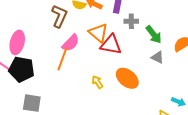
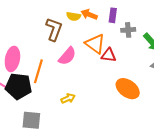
red triangle: (111, 45) -> (109, 55), size x0.7
orange line: (62, 59) -> (38, 71), moved
yellow arrow: (97, 82) -> (68, 98), moved, turned 104

